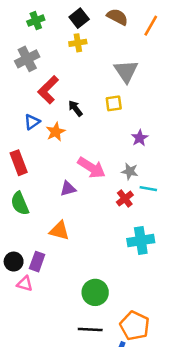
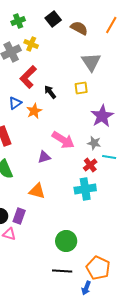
brown semicircle: (117, 17) -> (79, 28), moved
yellow cross: (78, 43) -> (31, 44), moved, turned 32
purple star: (140, 138) -> (102, 116), size x1.6
cyan cross: (141, 241) -> (85, 189), moved

